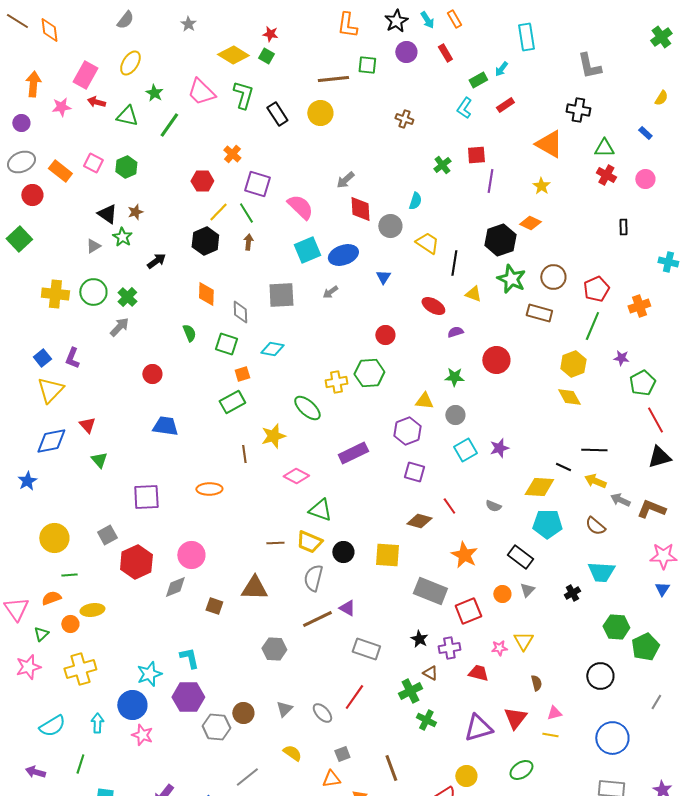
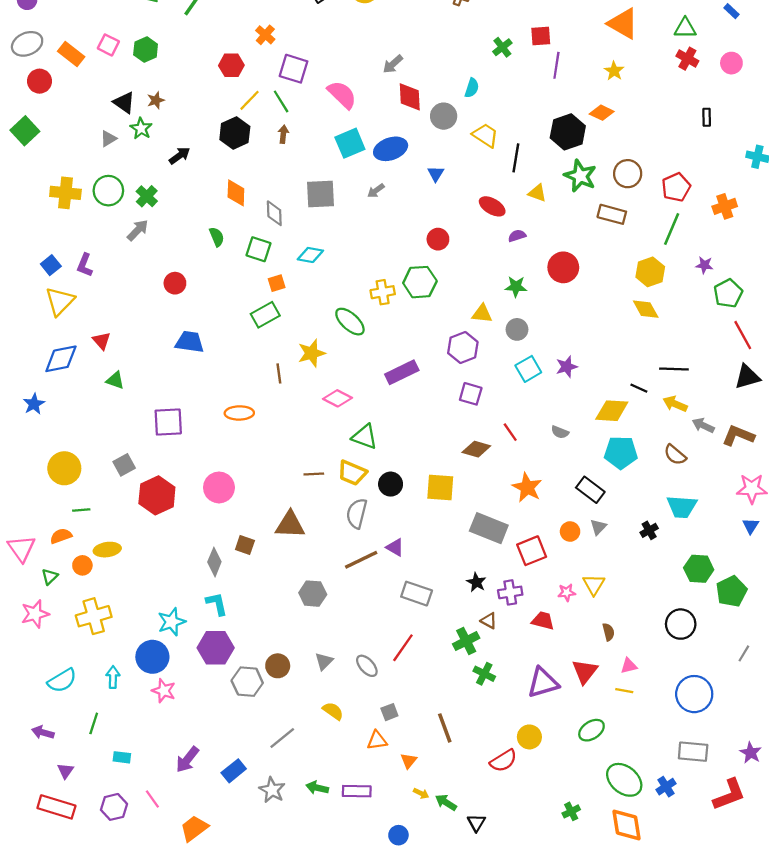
green triangle: (99, 460) -> (115, 380), turned -30
gray diamond: (175, 587) -> (214, 562), moved, turned -45

